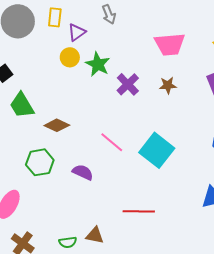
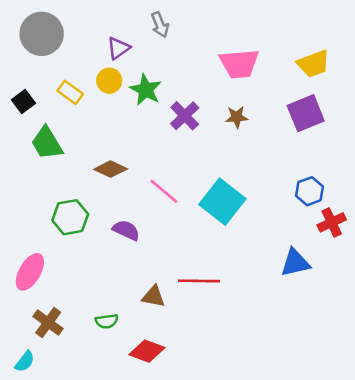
yellow rectangle: (55, 17) -> (70, 92), moved, turned -60
brown diamond: (57, 125) -> (111, 169), moved
brown triangle: (95, 235) -> (153, 297), moved

